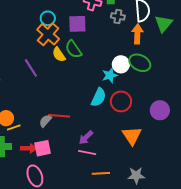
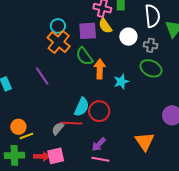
gray cross: (118, 16) -> (150, 45), moved
orange arrow: (137, 34) -> (100, 69), moved
yellow semicircle: (59, 55) -> (105, 26), moved
white circle: (121, 64) -> (128, 37), moved
cyan semicircle: (99, 97) -> (82, 107), moved
red circle: (121, 101) -> (99, 111), moved

